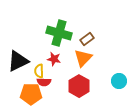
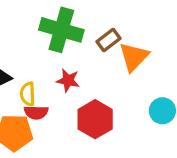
orange triangle: (83, 58) -> (134, 57), moved
red star: (54, 59) -> (68, 80), moved

